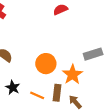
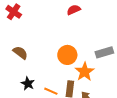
orange circle: (46, 64) -> (67, 55), moved

